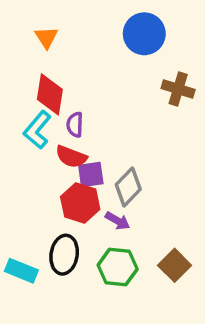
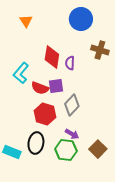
red diamond: (50, 94) -> (52, 57), moved
purple semicircle: (75, 125) -> (70, 63), moved
purple square: (91, 174) -> (56, 86), moved
purple arrow: (118, 221) -> (72, 134), moved

